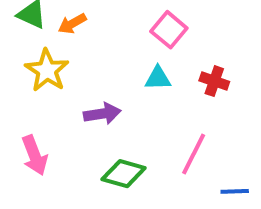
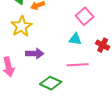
purple arrow: (102, 114) -> (35, 54), moved
pink line: (194, 154) -> (78, 65), moved, turned 50

